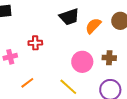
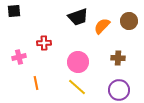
pink circle: (82, 62) -> (78, 62), moved
orange line: (27, 83) -> (36, 83), turned -64

